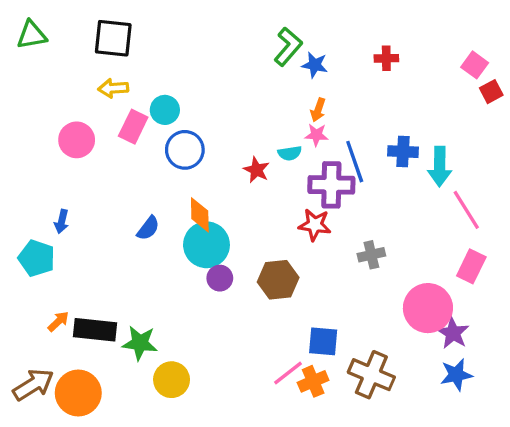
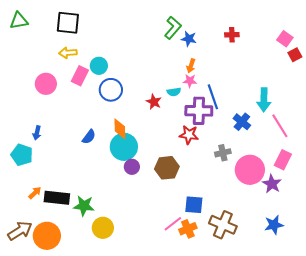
blue cross: (403, 152) -> (242, 122), moved, turned 36
pink circle: (428, 308) -> (250, 170), moved
purple star: (453, 333) -> (272, 184), moved

